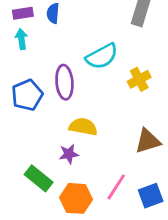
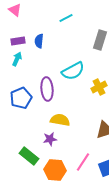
cyan arrow: (21, 39) -> (17, 59), turned 32

